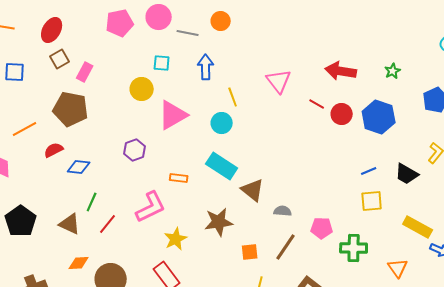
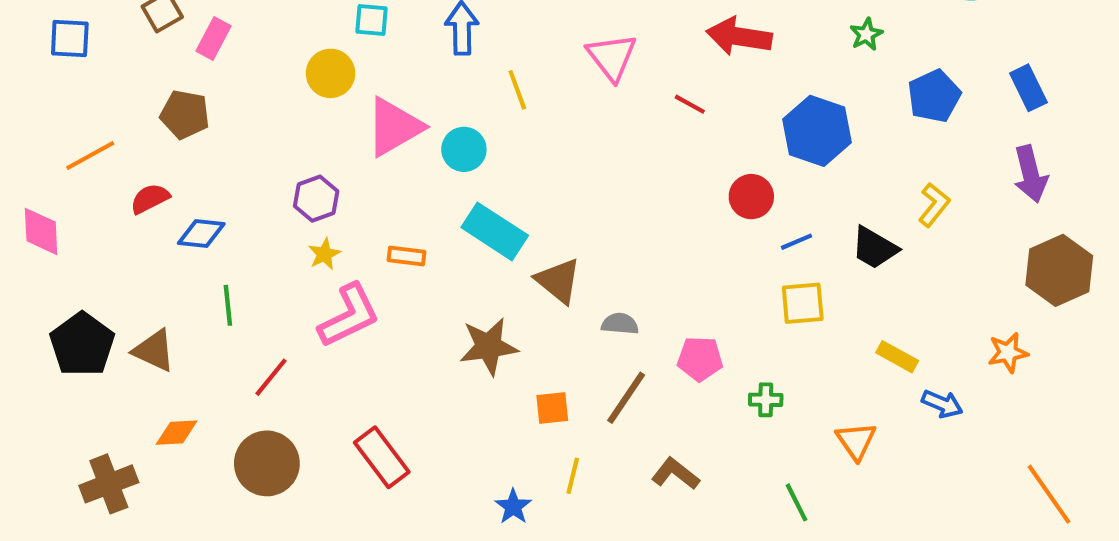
green star: (393, 71) -> (866, 34), moved
brown pentagon: (71, 109) -> (185, 114), size x0.7
red circle: (342, 114) -> (751, 197), moved
cyan circle: (222, 123) -> (464, 149), moved
green line: (92, 202) -> (228, 305), turned -30
brown triangle: (70, 224) -> (154, 351), moved
red line: (108, 224) -> (271, 377), moved
yellow rectangle: (418, 227) -> (897, 357), size x0.7
yellow star: (176, 239) -> (324, 254), moved, size x0.7
green cross: (354, 248) -> (766, 400), size x0.6
orange diamond: (79, 263) -> (177, 433), moved

